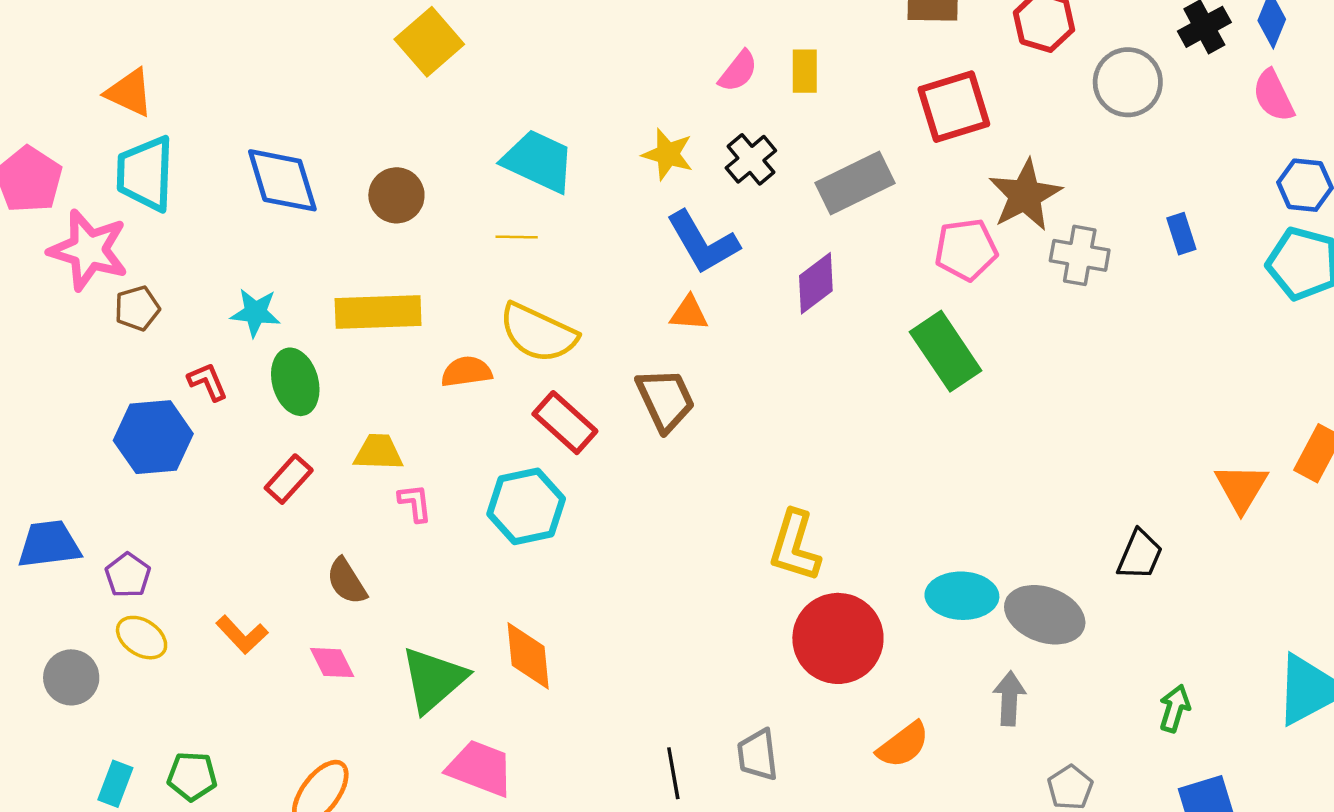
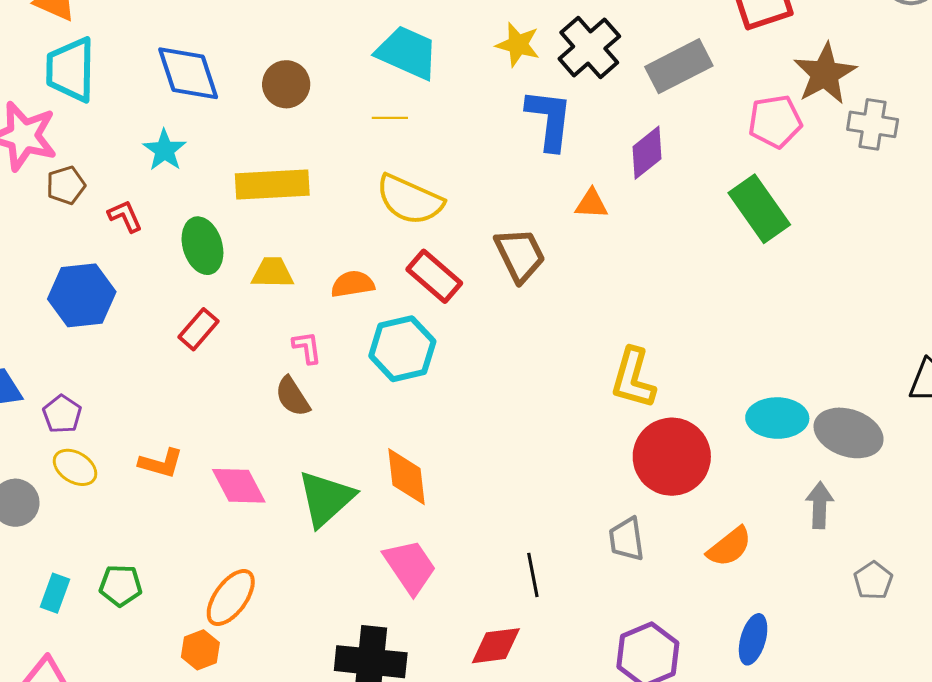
black cross: (751, 159) -> (589, 48), size x1.4
blue L-shape: (703, 242) -> (549, 120), turned -142
cyan star: (255, 313) -> (165, 150), moved, turned 30
orange triangle: (689, 313) -> (591, 204), moved
orange semicircle: (466, 372) -> (353, 284), moved
red L-shape: (208, 382) -> (125, 216), moved
yellow trapezoid: (378, 452) -> (273, 273), moved
brown semicircle: (347, 581) -> (293, 397), moved
orange L-shape: (242, 635) -> (161, 463), turned -30
pink diamond: (332, 663) -> (239, 486), size x1.4
gray trapezoid: (758, 755) -> (627, 539), moved
pink trapezoid: (480, 768) -> (410, 567), moved, turned 36

